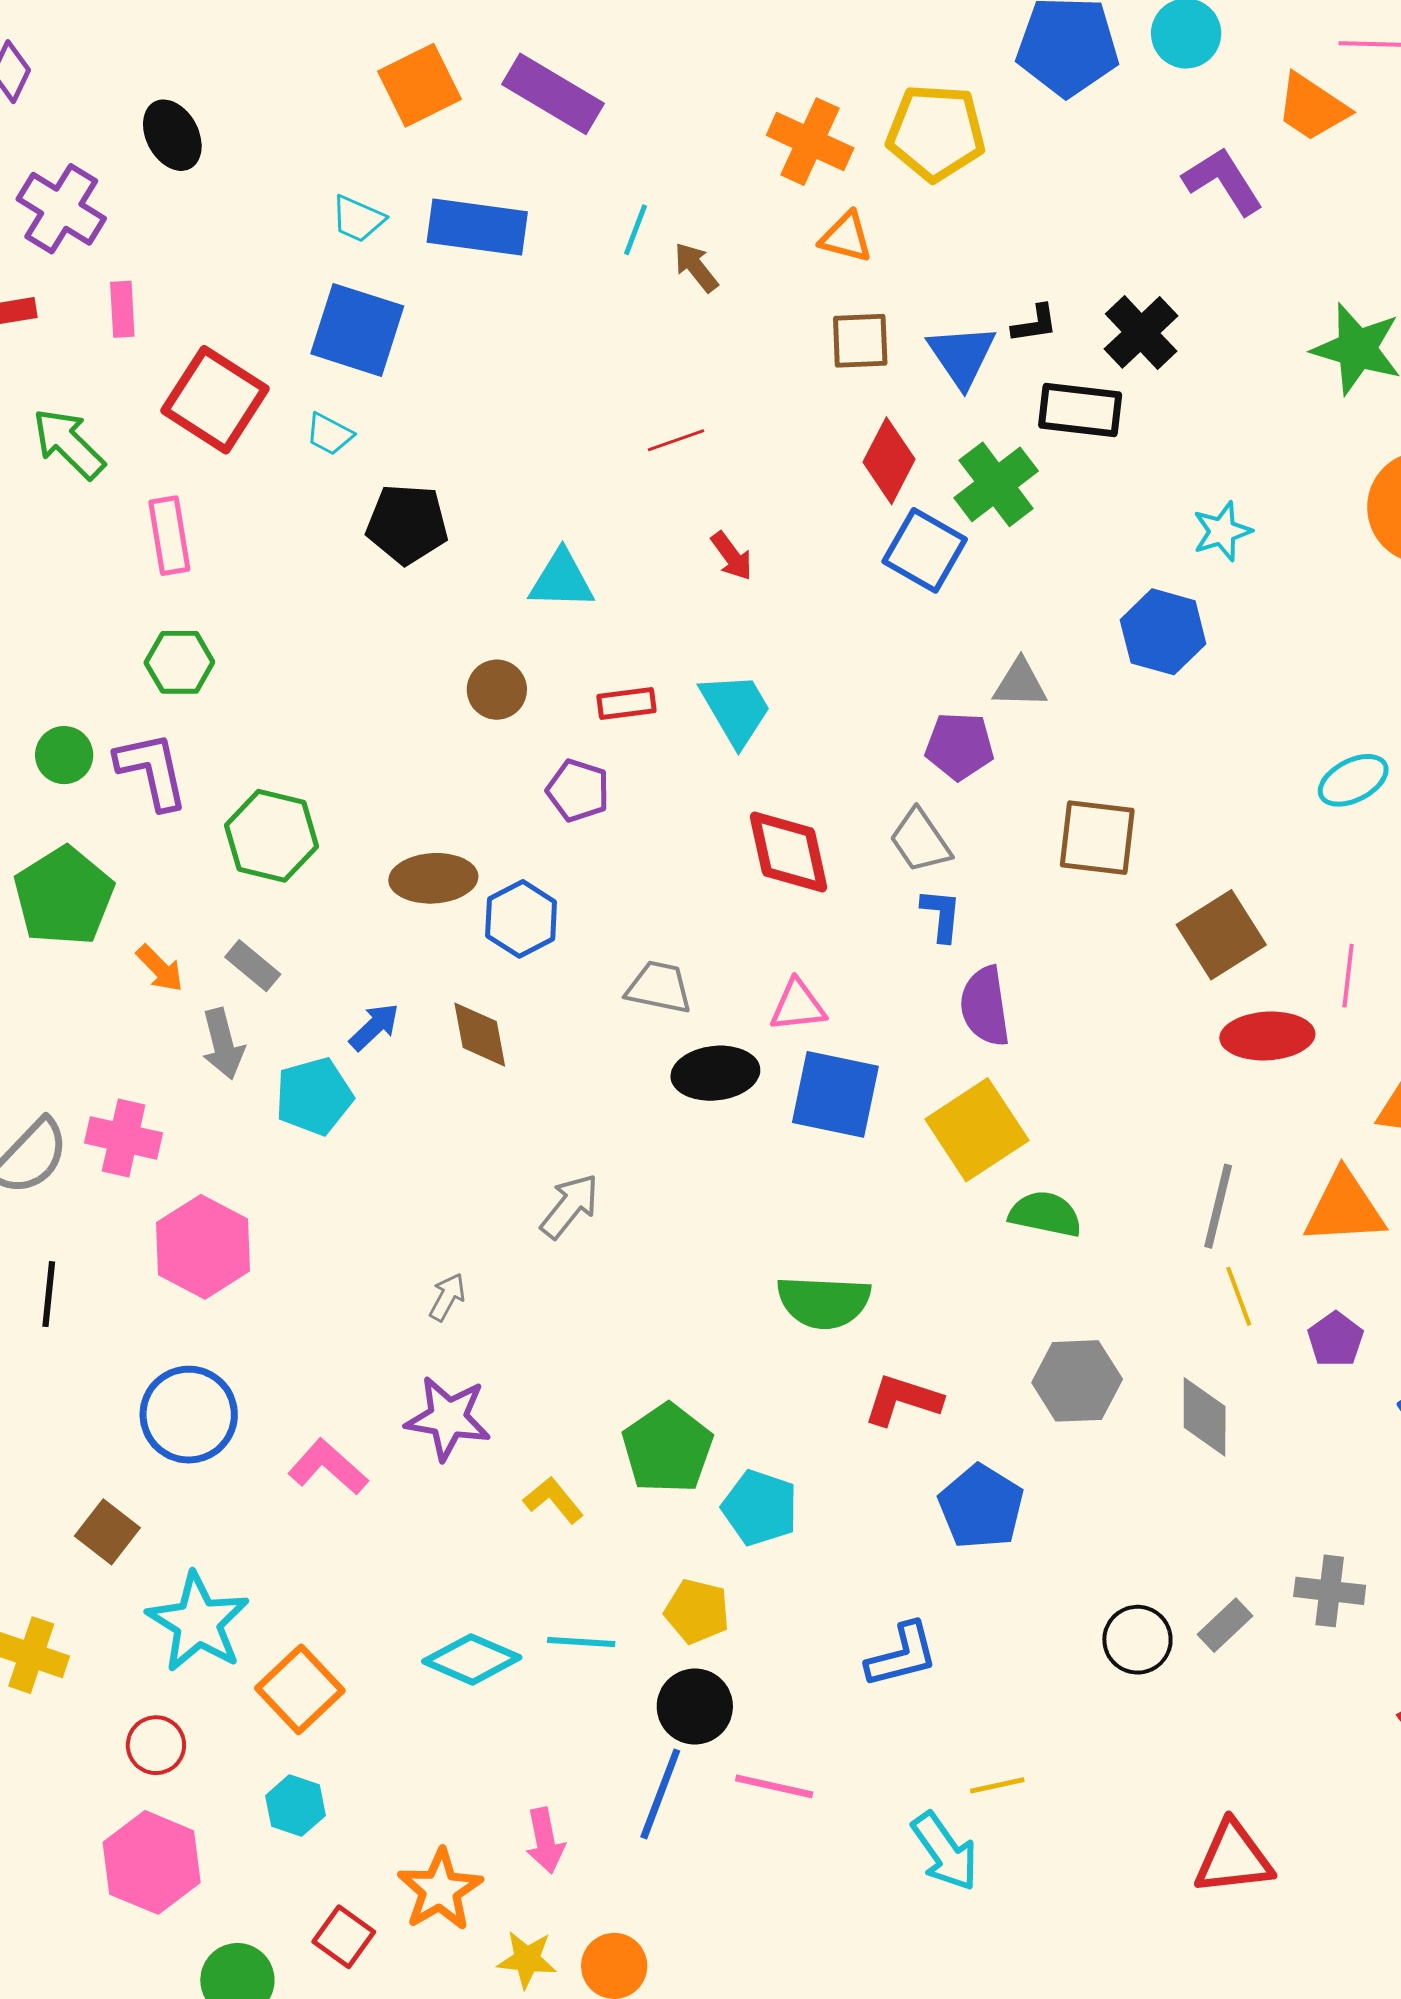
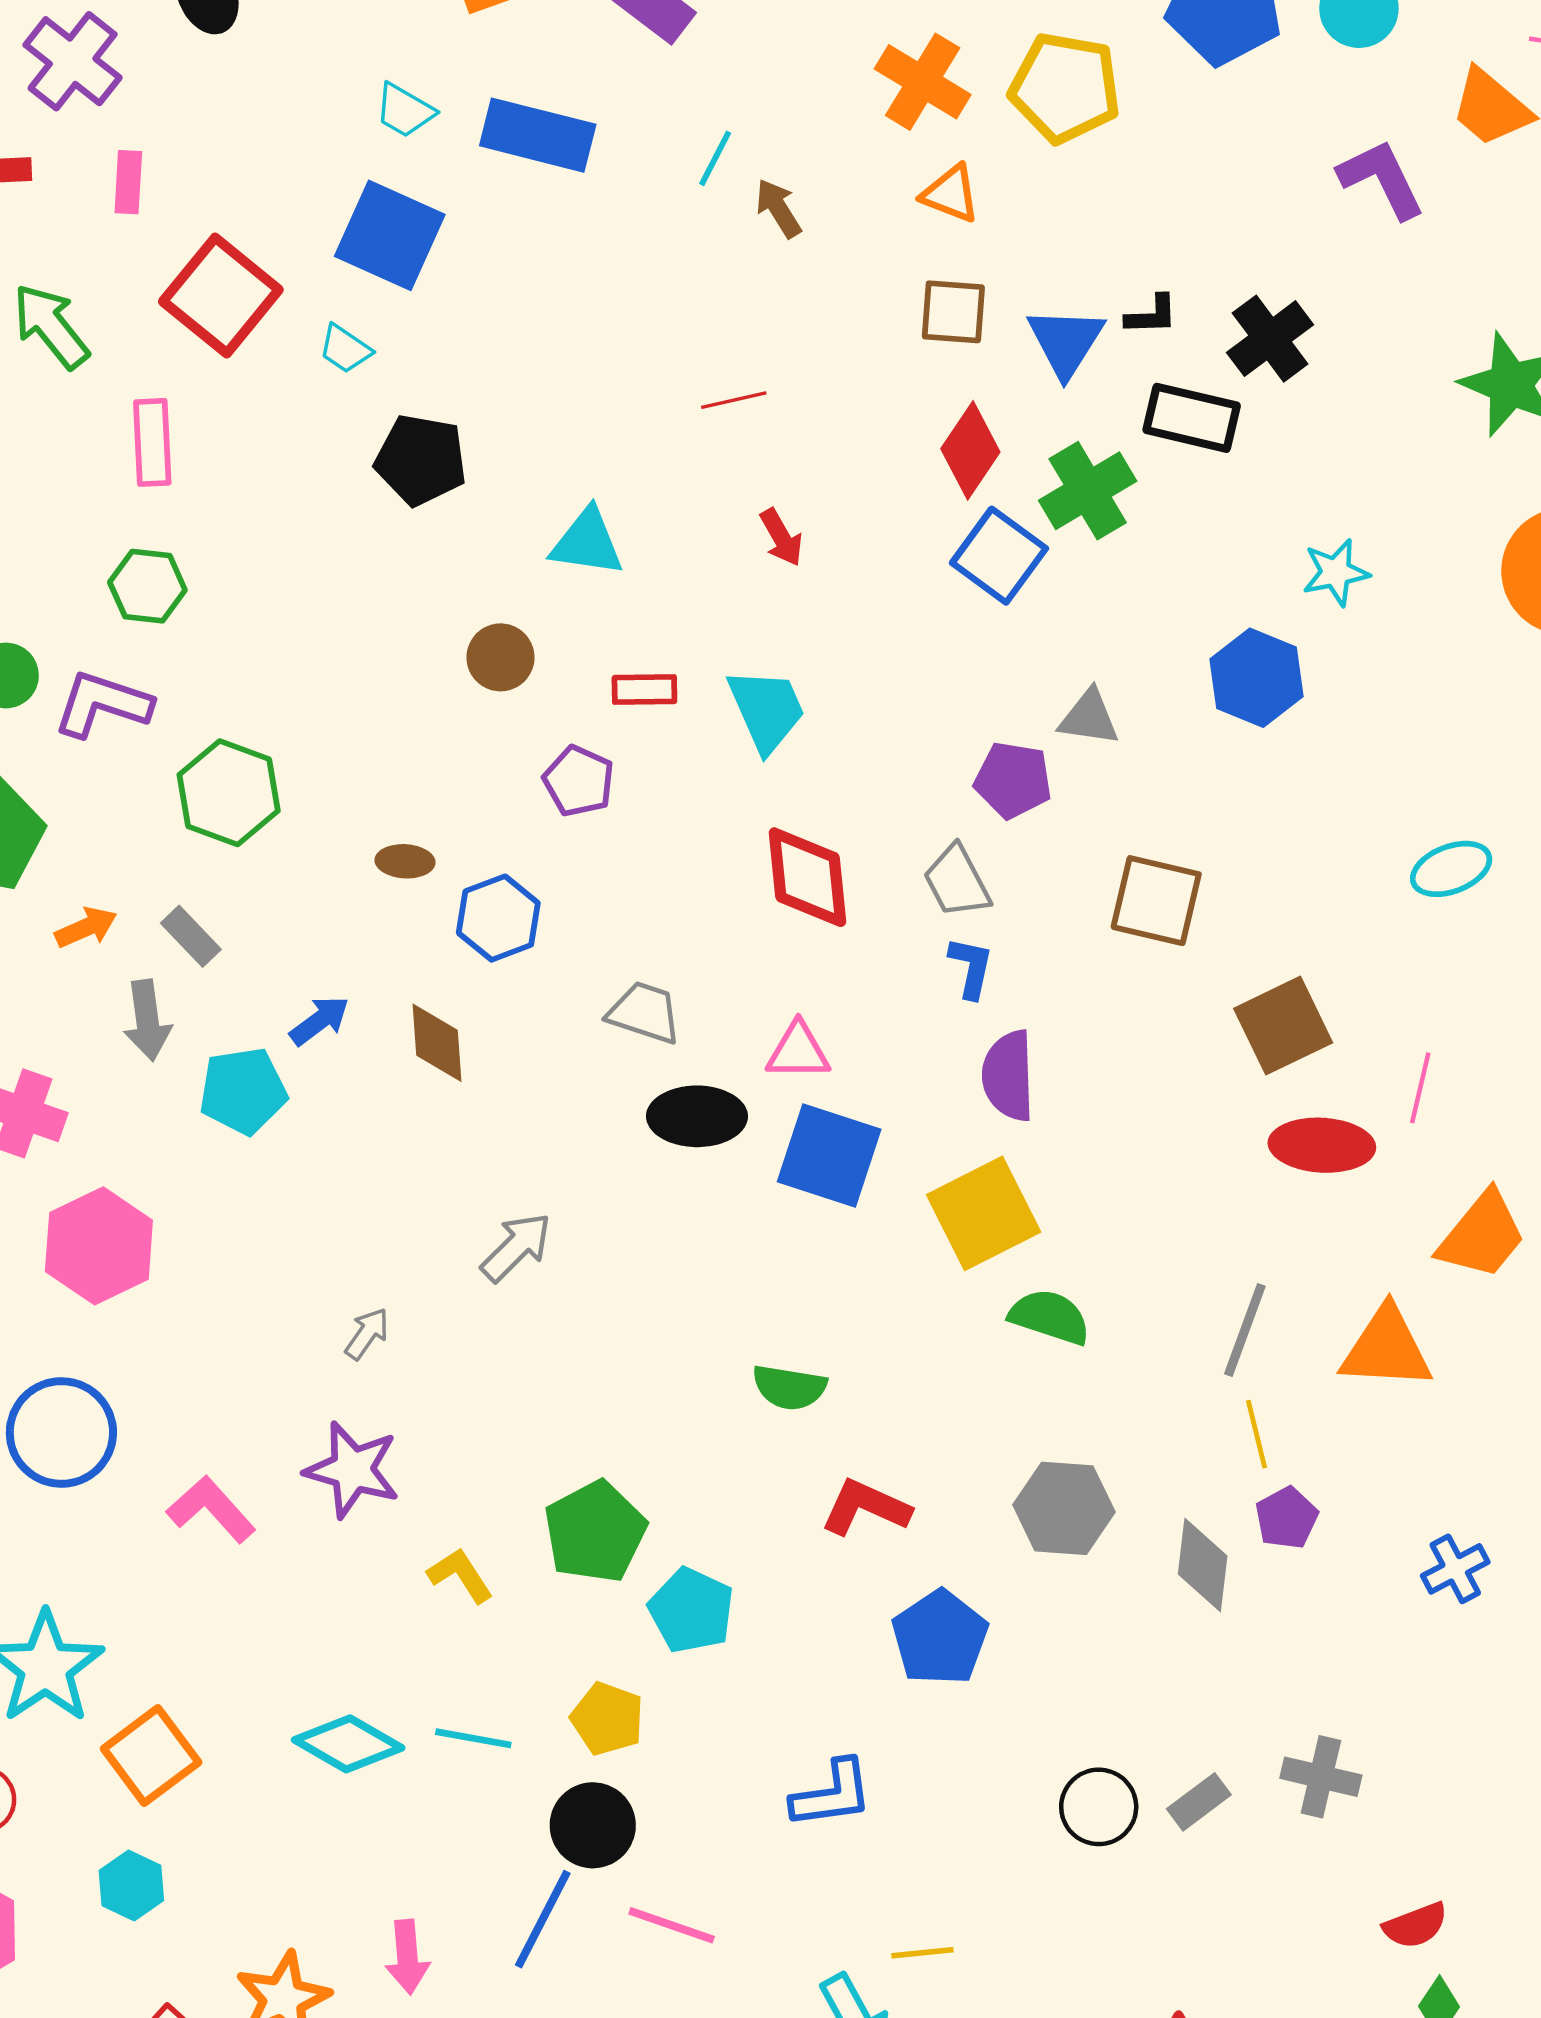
purple L-shape: (152, 771) -> (102, 704), turned -66
brown ellipse: (433, 878) -> (405, 861), size x0.6
orange arrow: (160, 968) -> (86, 927), turned -76
green semicircle: (824, 1302) -> (789, 1387), size x0.7
purple pentagon: (1336, 1339) -> (1287, 1518), moved

